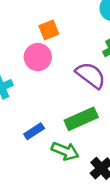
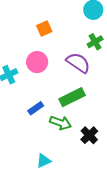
pink circle: (38, 57) -> (37, 62), moved

